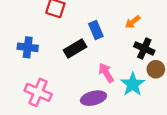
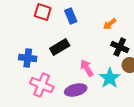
blue rectangle: (96, 30) -> (71, 16), moved
blue cross: (28, 47) -> (28, 58), moved
pink cross: (38, 92) -> (42, 85), moved

